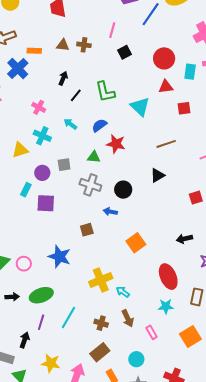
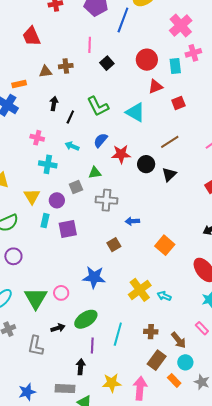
yellow triangle: (20, 150) -> (32, 196), moved, turned -30
green triangle: (94, 157) -> (95, 173), moved
black circle: (123, 190) -> (146, 164), moved
brown arrow: (128, 318) -> (179, 340), moved
cyan circle: (136, 359) -> (185, 362), moved

